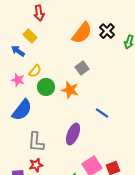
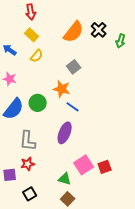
yellow rectangle: (30, 36) -> (32, 35), moved
yellow semicircle: (35, 71) -> (37, 56), moved
green circle: (46, 87) -> (38, 103), moved
blue line: (102, 113) -> (73, 107), moved

